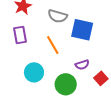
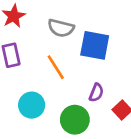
purple semicircle: (82, 65) -> (96, 93), turned -48

